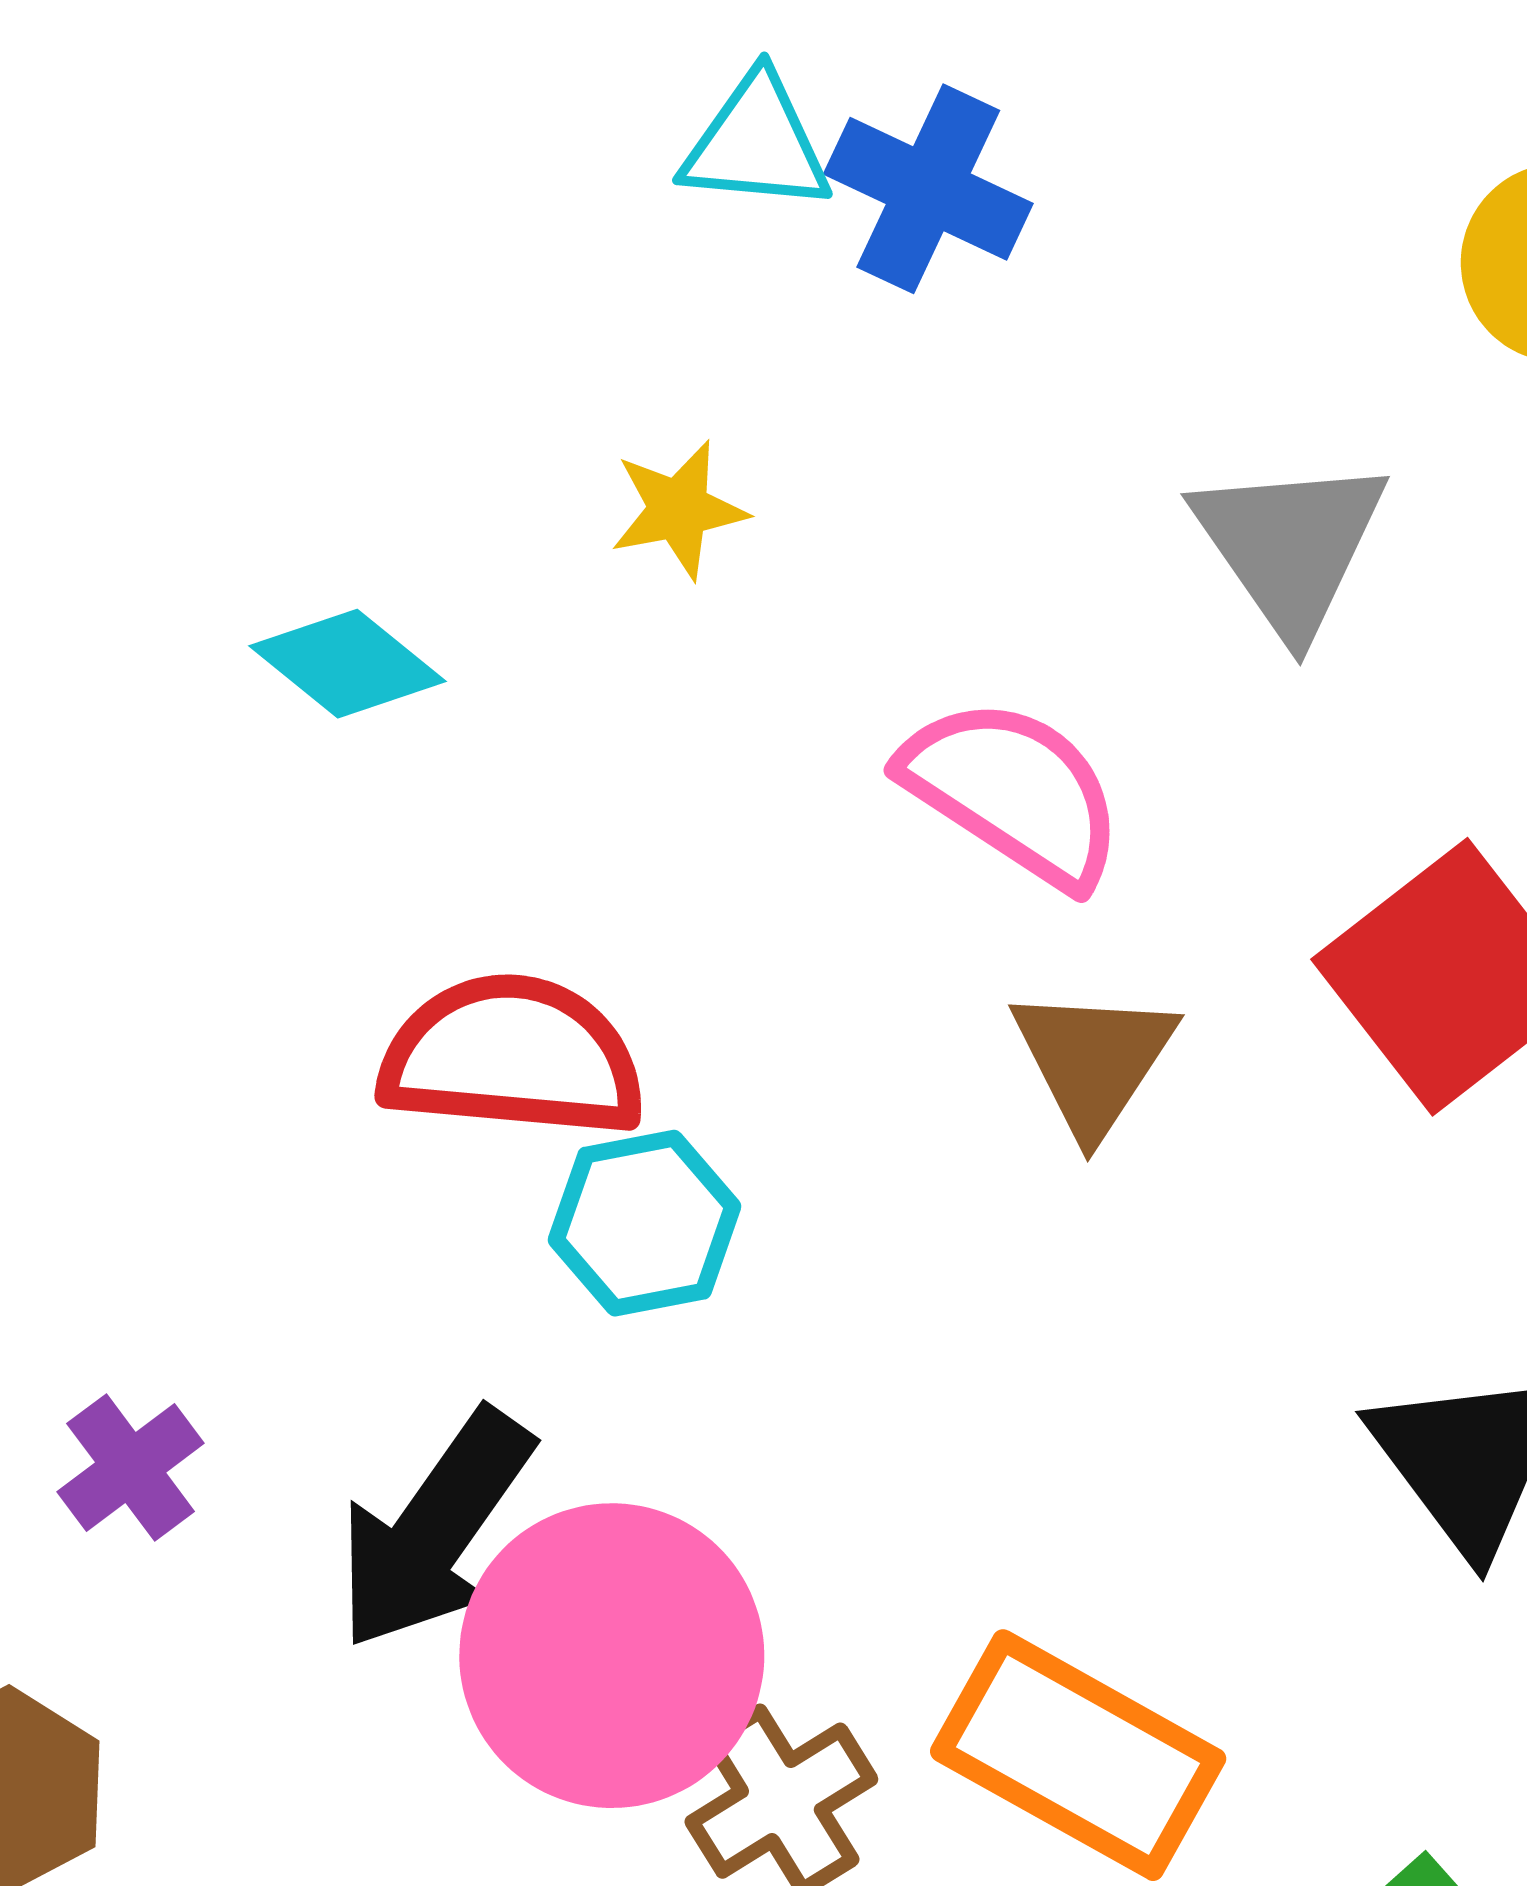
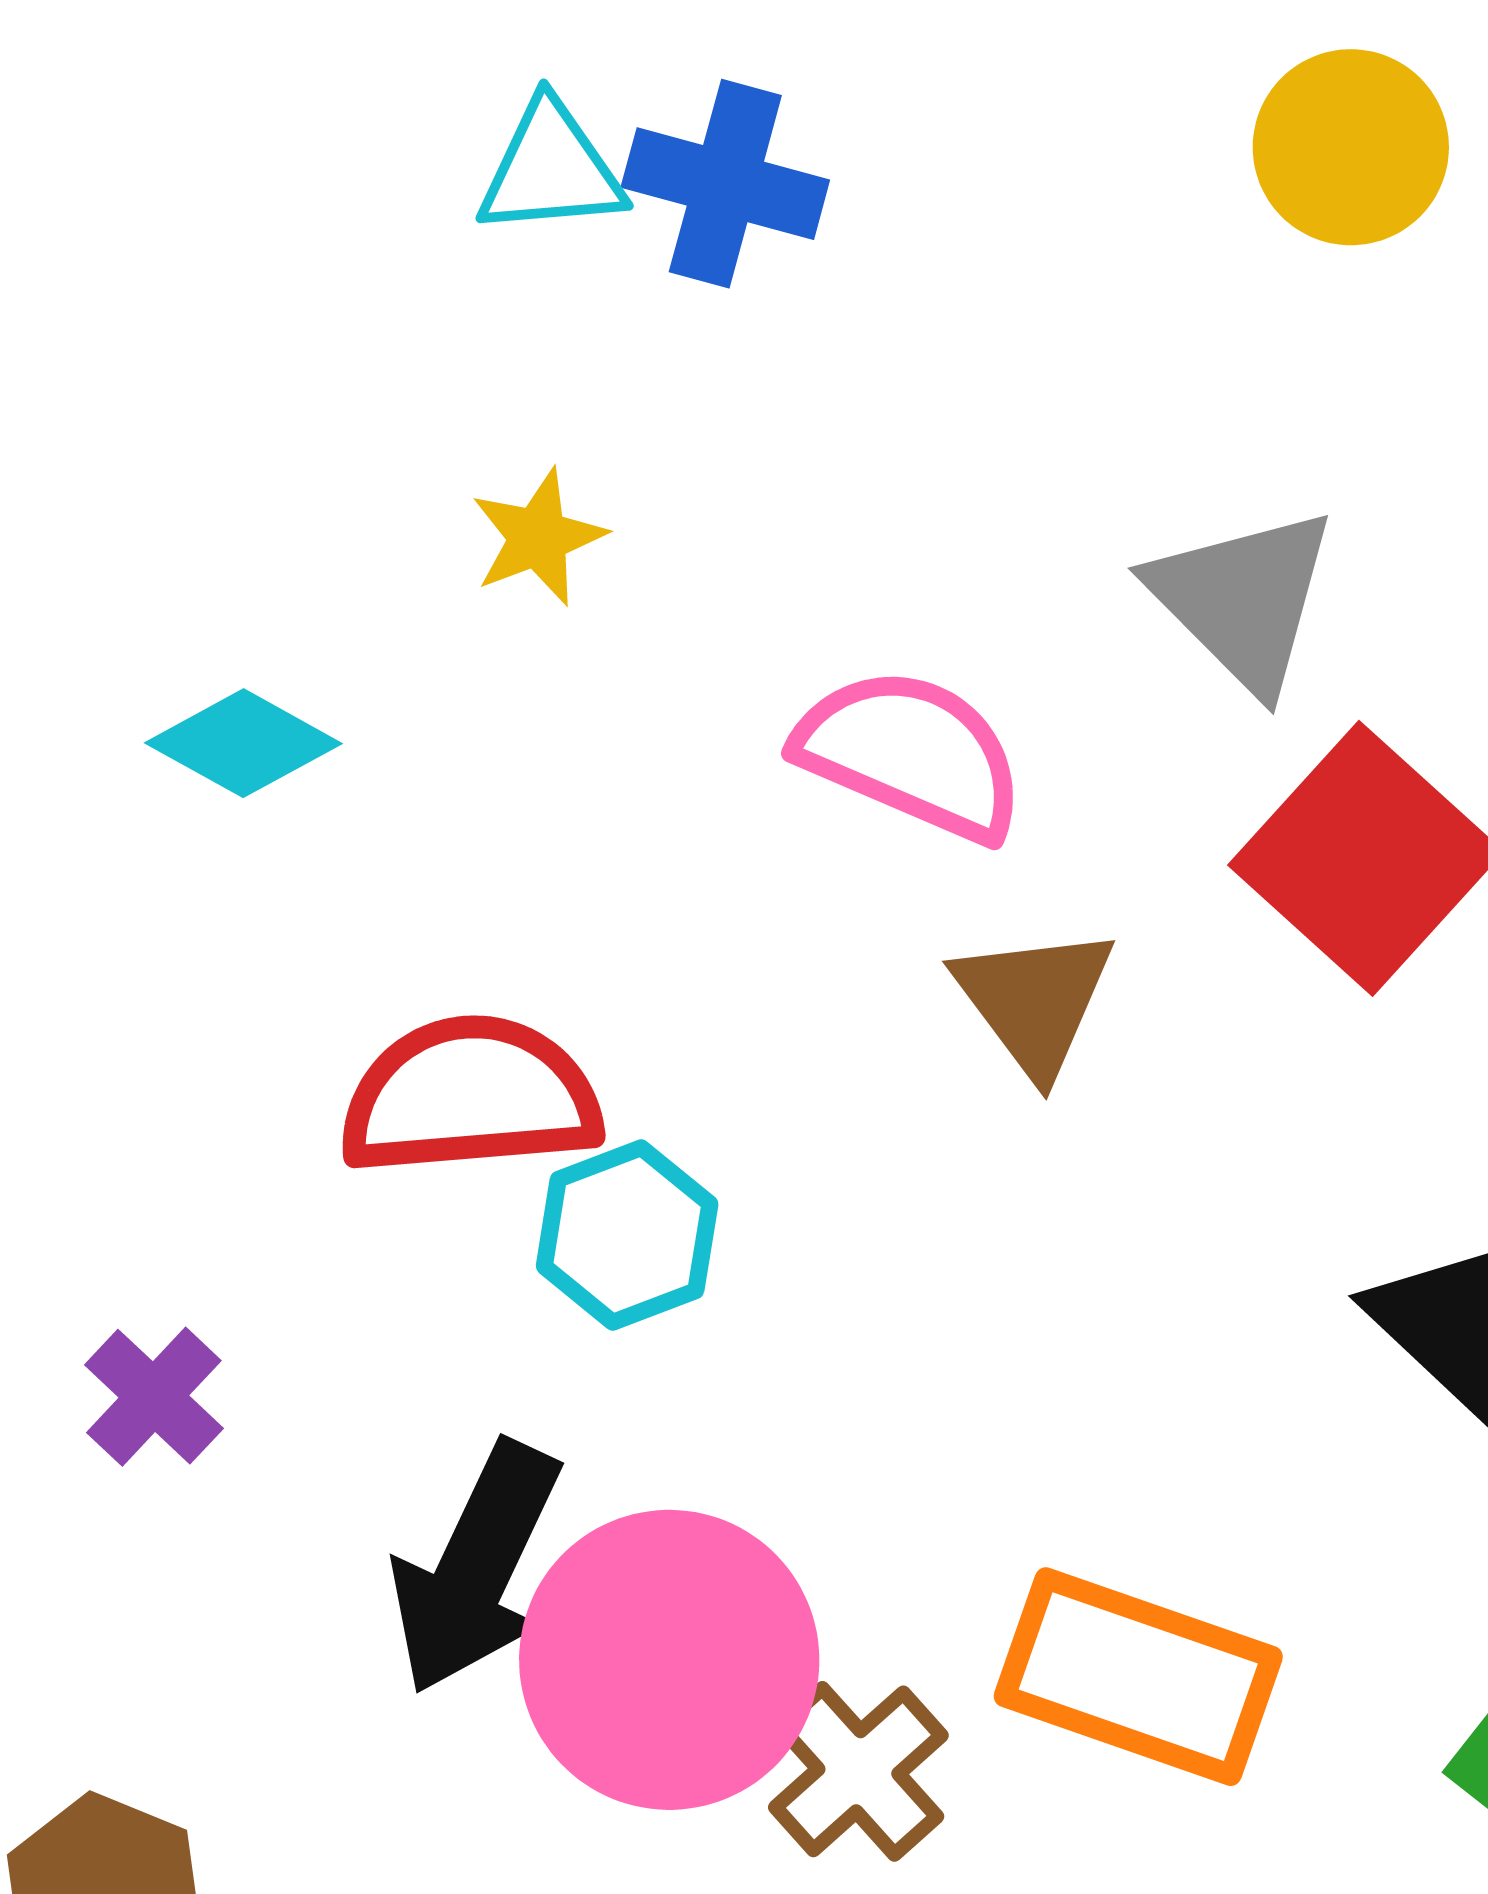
gray triangle: (1290, 545) -> (1243, 599), moved
purple cross: (131, 1468) -> (154, 1397), moved

